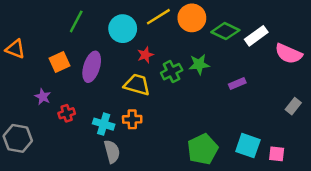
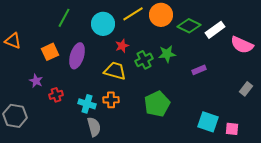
green pentagon: (203, 149) -> (157, 104), moved

